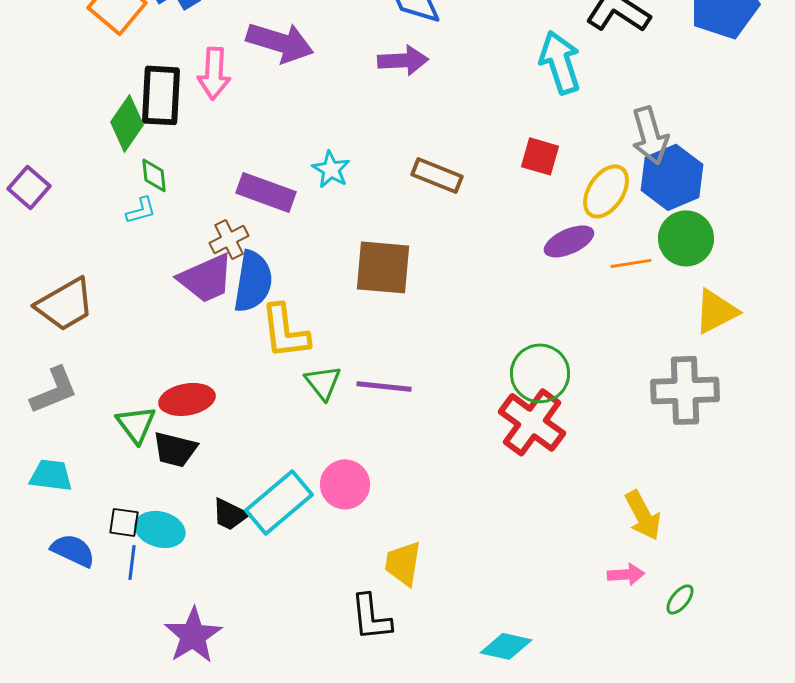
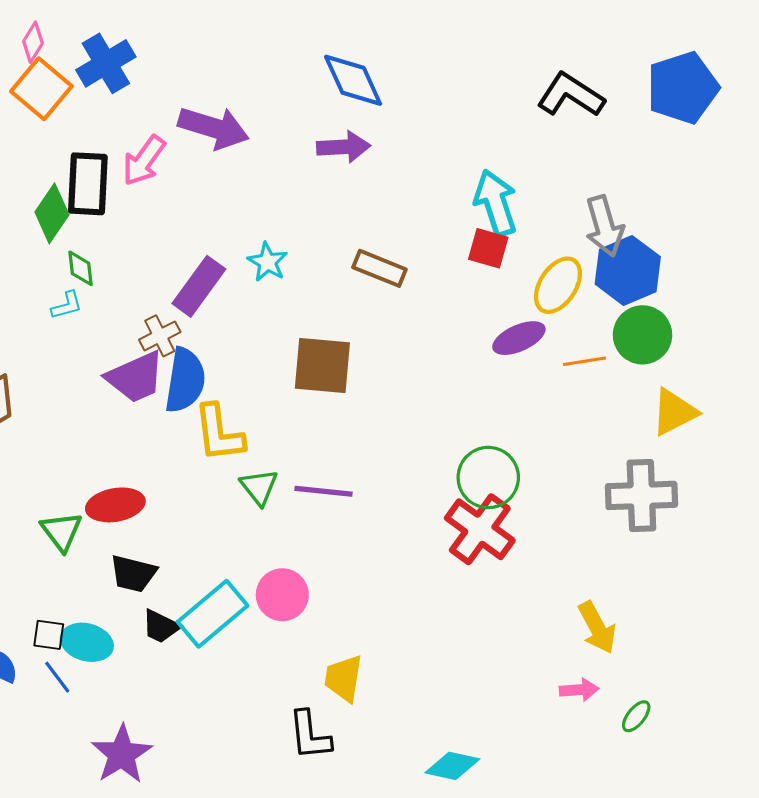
cyan arrow: (560, 62) -> (496, 203), moved
pink arrow: (214, 73) -> (144, 161), turned 33
purple rectangle: (266, 192) -> (199, 286), turned -74
black trapezoid: (175, 449) -> (133, 574), moved
blue line: (132, 562) -> (57, 677), turned -44

